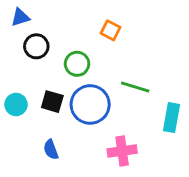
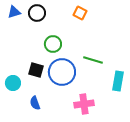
orange square: (110, 30) -> (80, 13), moved
black circle: (36, 46) -> (37, 13), moved
cyan circle: (16, 104) -> (13, 83), moved

